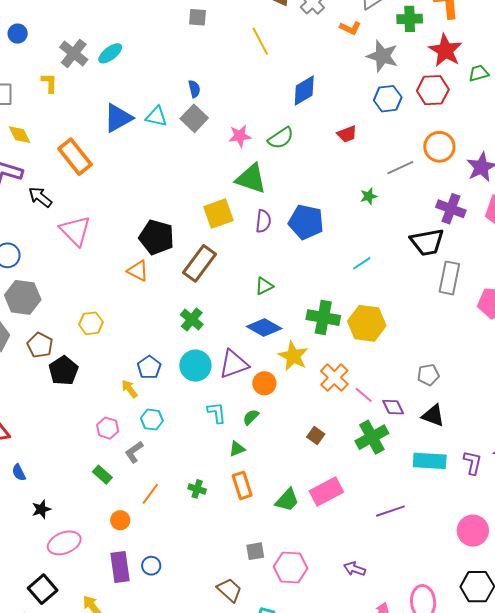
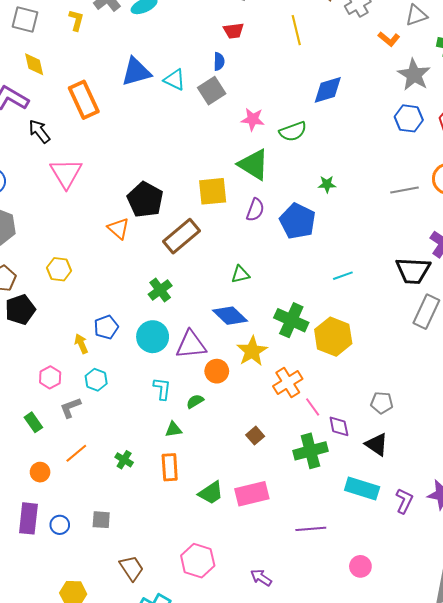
red trapezoid: (347, 134) -> (234, 31), moved
green star: (369, 196) -> (327, 184), moved
pink circle: (473, 531) -> (360, 566), moved, size x0.7
gray square: (255, 551) -> (101, 520), moved

